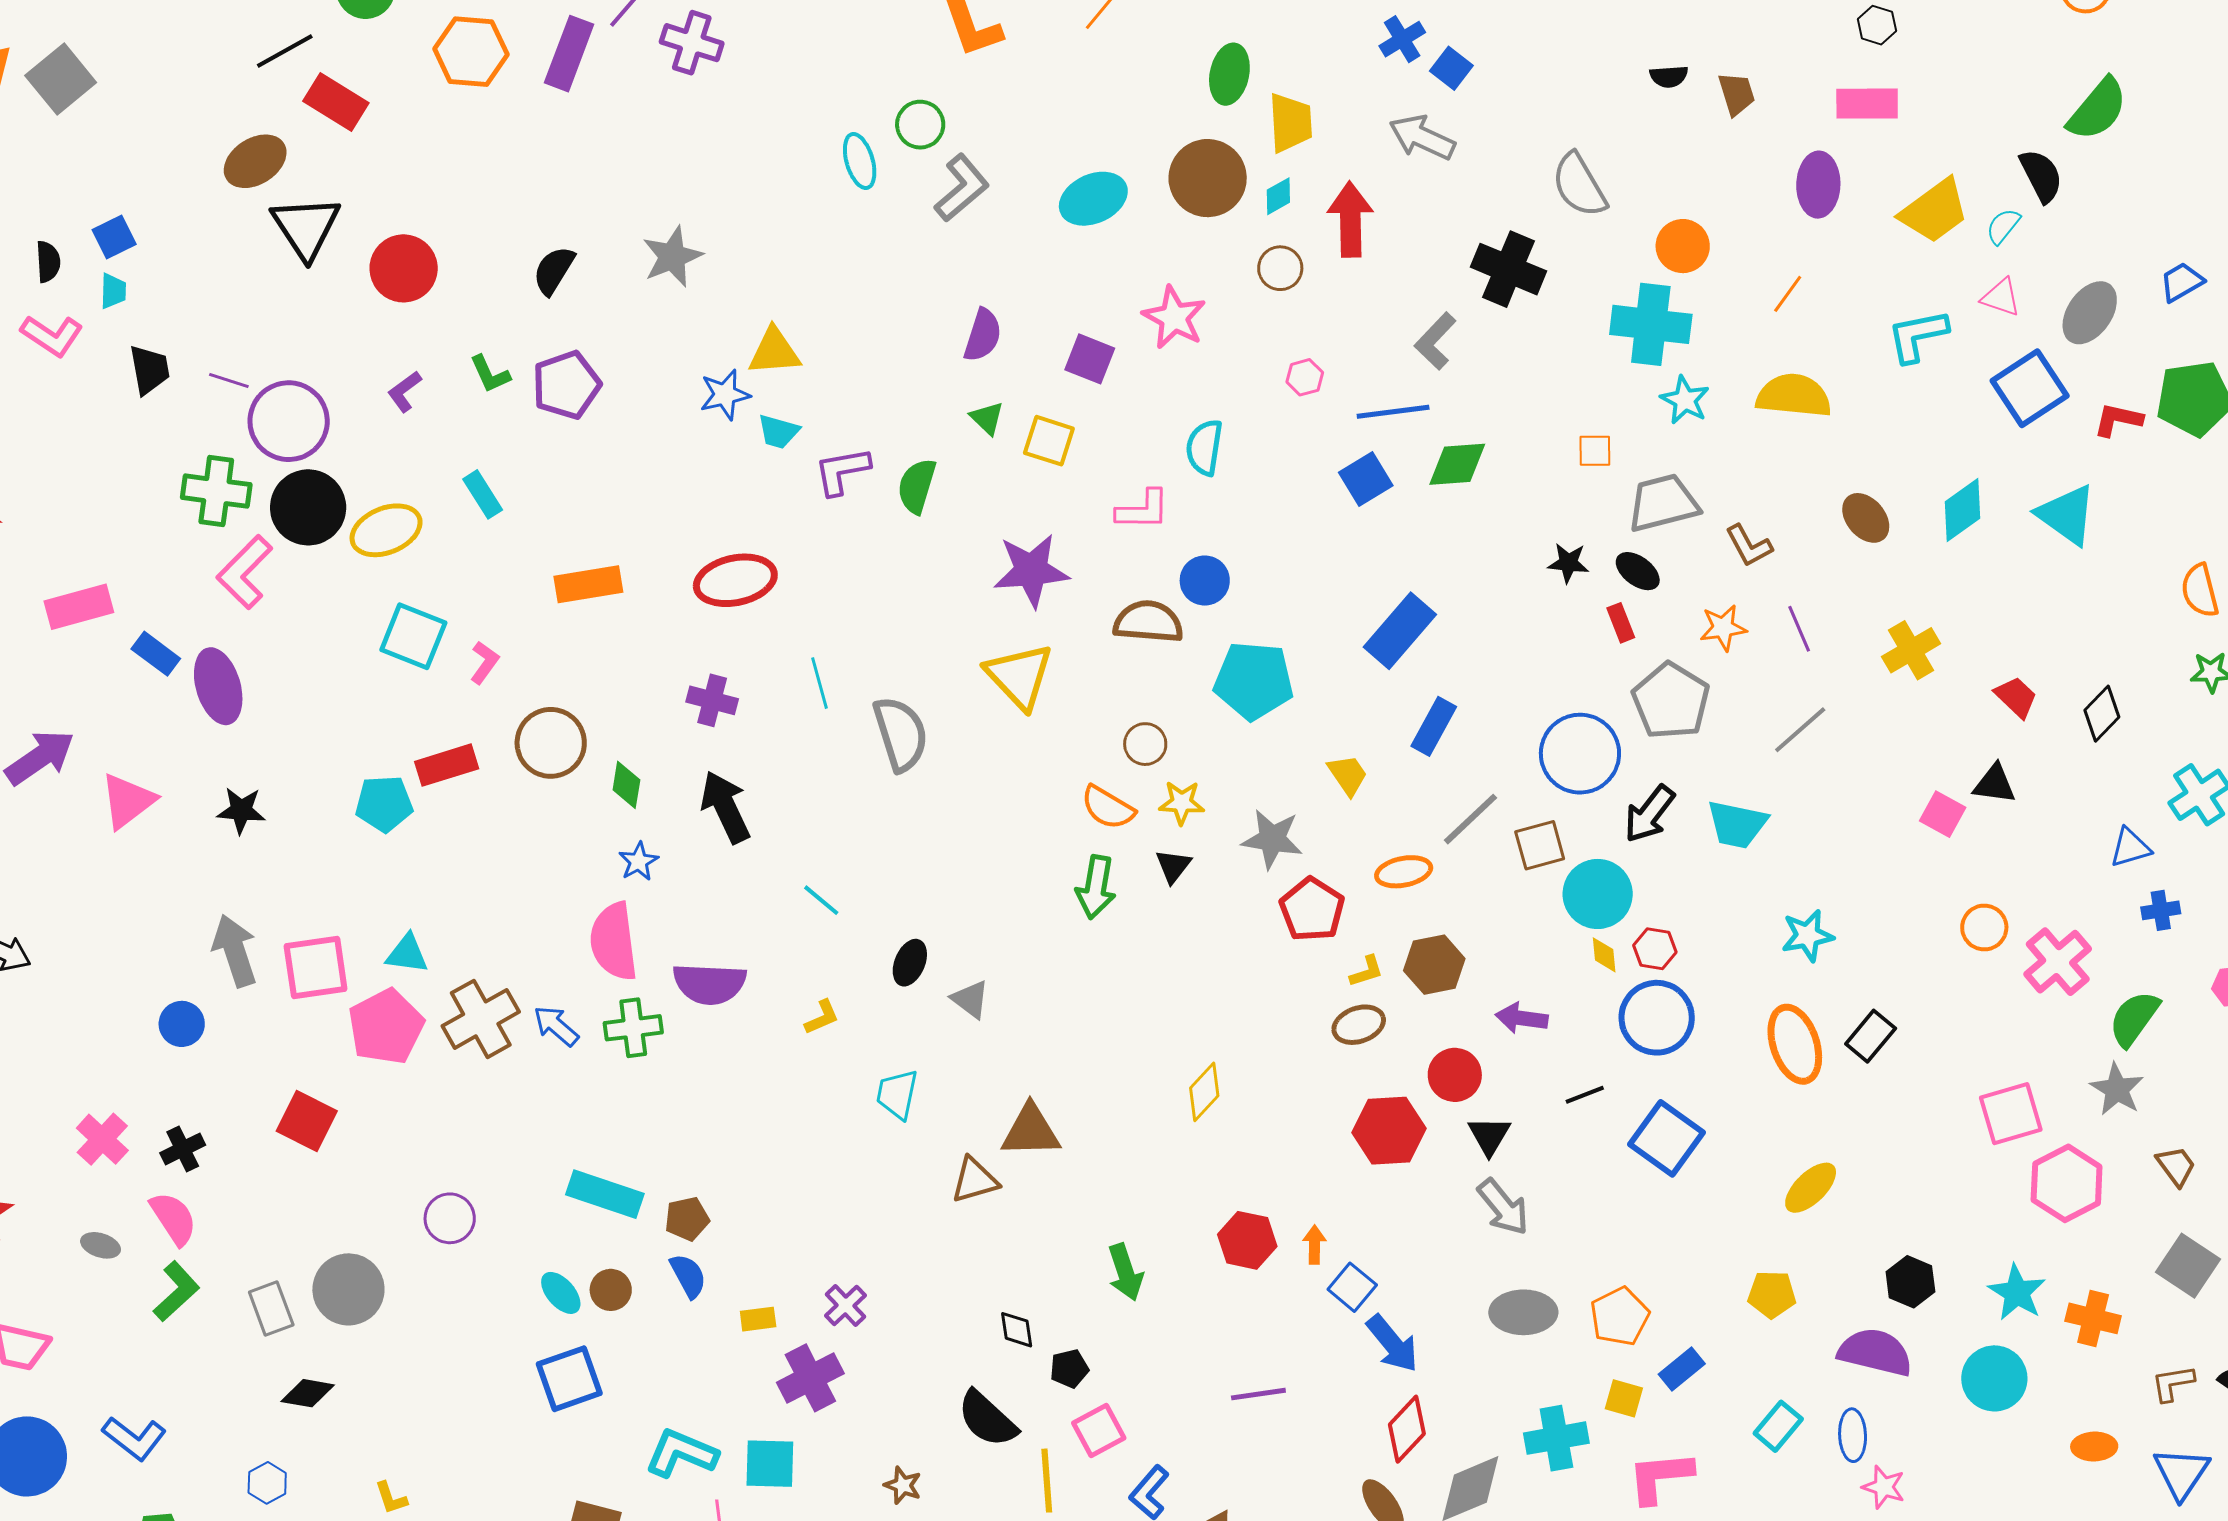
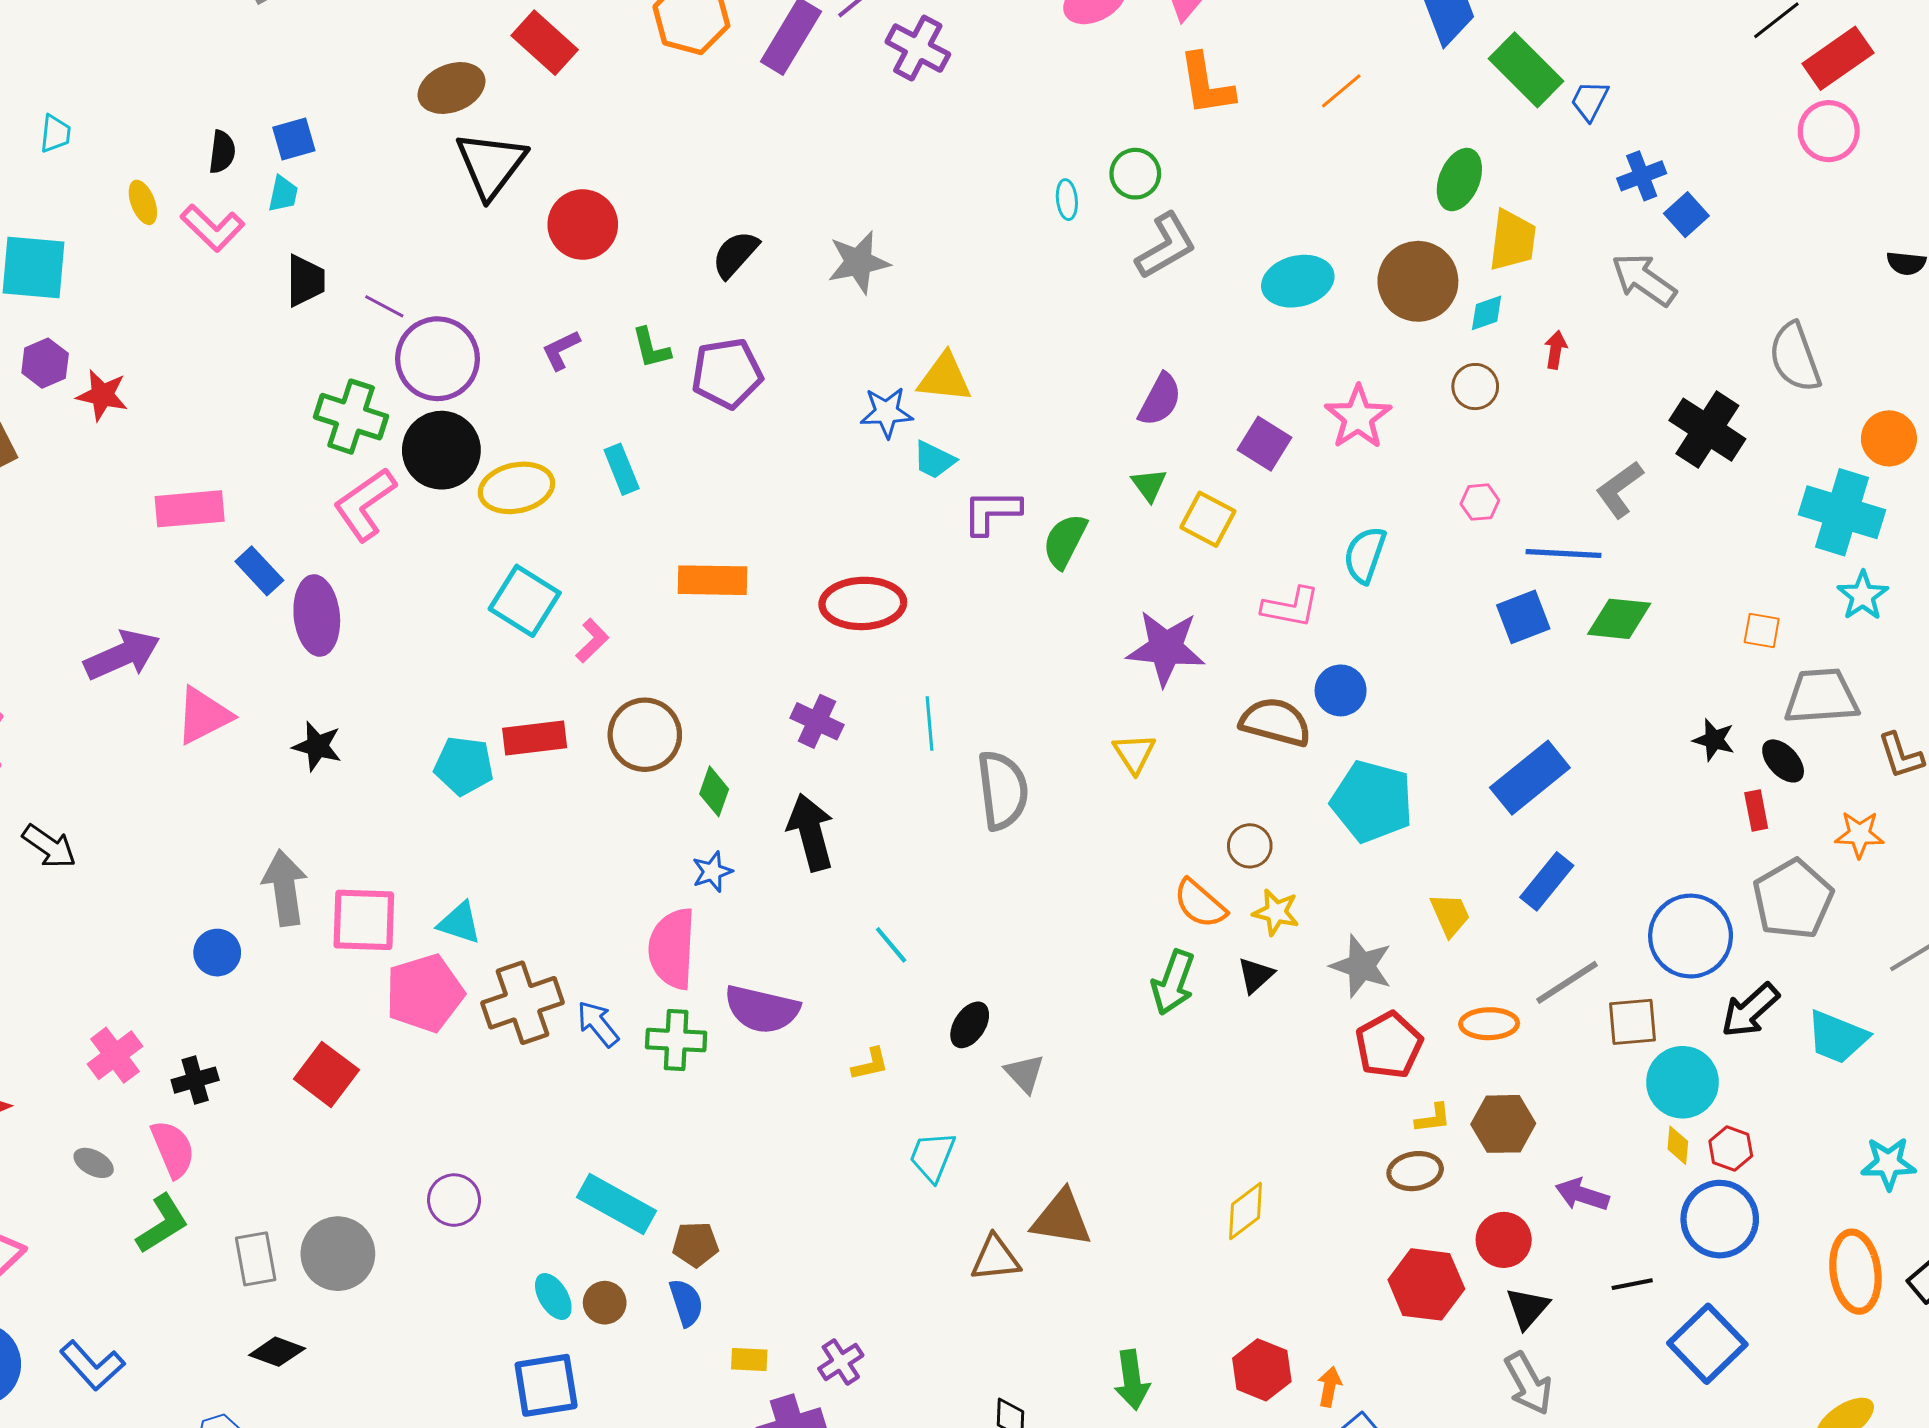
cyan ellipse: (860, 161) -> (1067, 200), size x0.7
red arrow: (1350, 219) -> (1556, 350), size x0.5
yellow triangle: (1019, 676) -> (1134, 753), size x0.6

